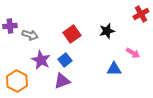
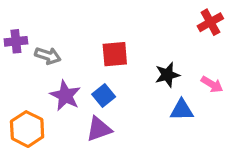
red cross: (141, 14) -> (210, 22), moved
black star: (107, 31) -> (167, 75), moved
red square: (72, 34) -> (115, 54), turned 30

